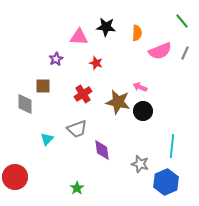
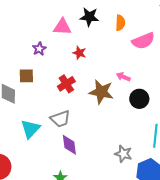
black circle: (143, 111) -> (139, 99), moved
cyan triangle: (47, 139) -> (30, 129), size x1.5
purple diamond: (102, 150) -> (69, 145), moved

